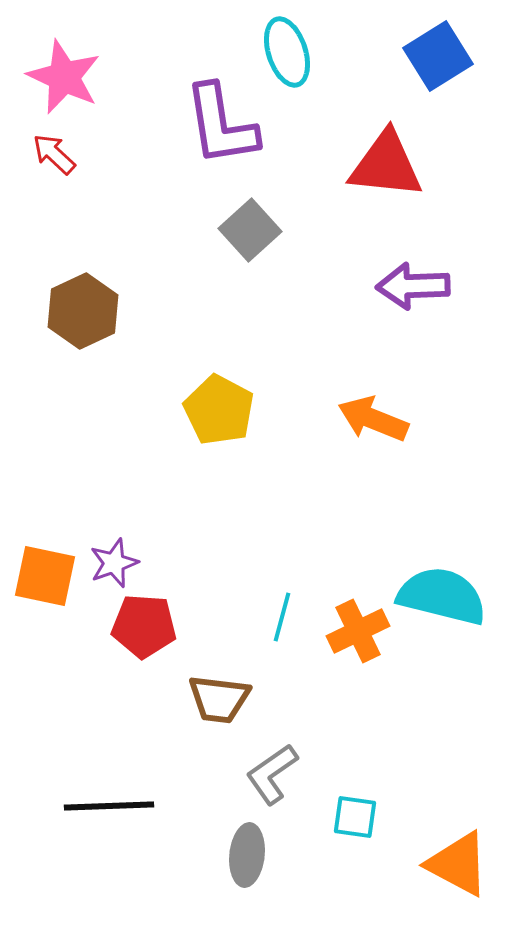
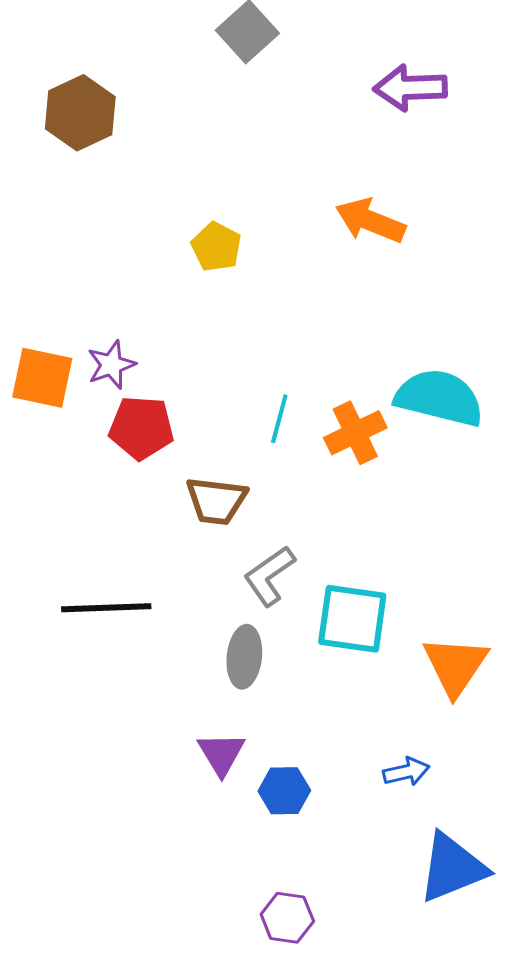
yellow pentagon: (219, 410) -> (216, 247), moved, size x0.7
cyan square: (355, 817) -> (352, 619), size x1.6
orange triangle: (458, 864) -> (455, 666), turned 36

